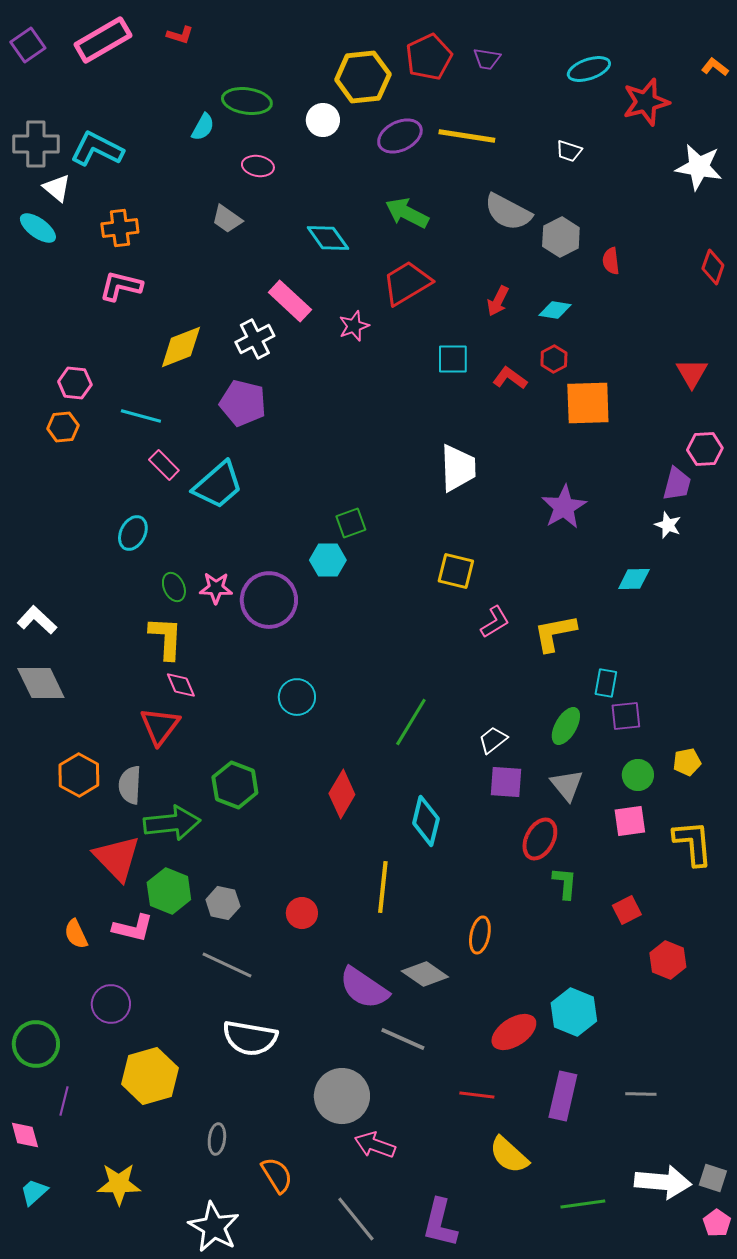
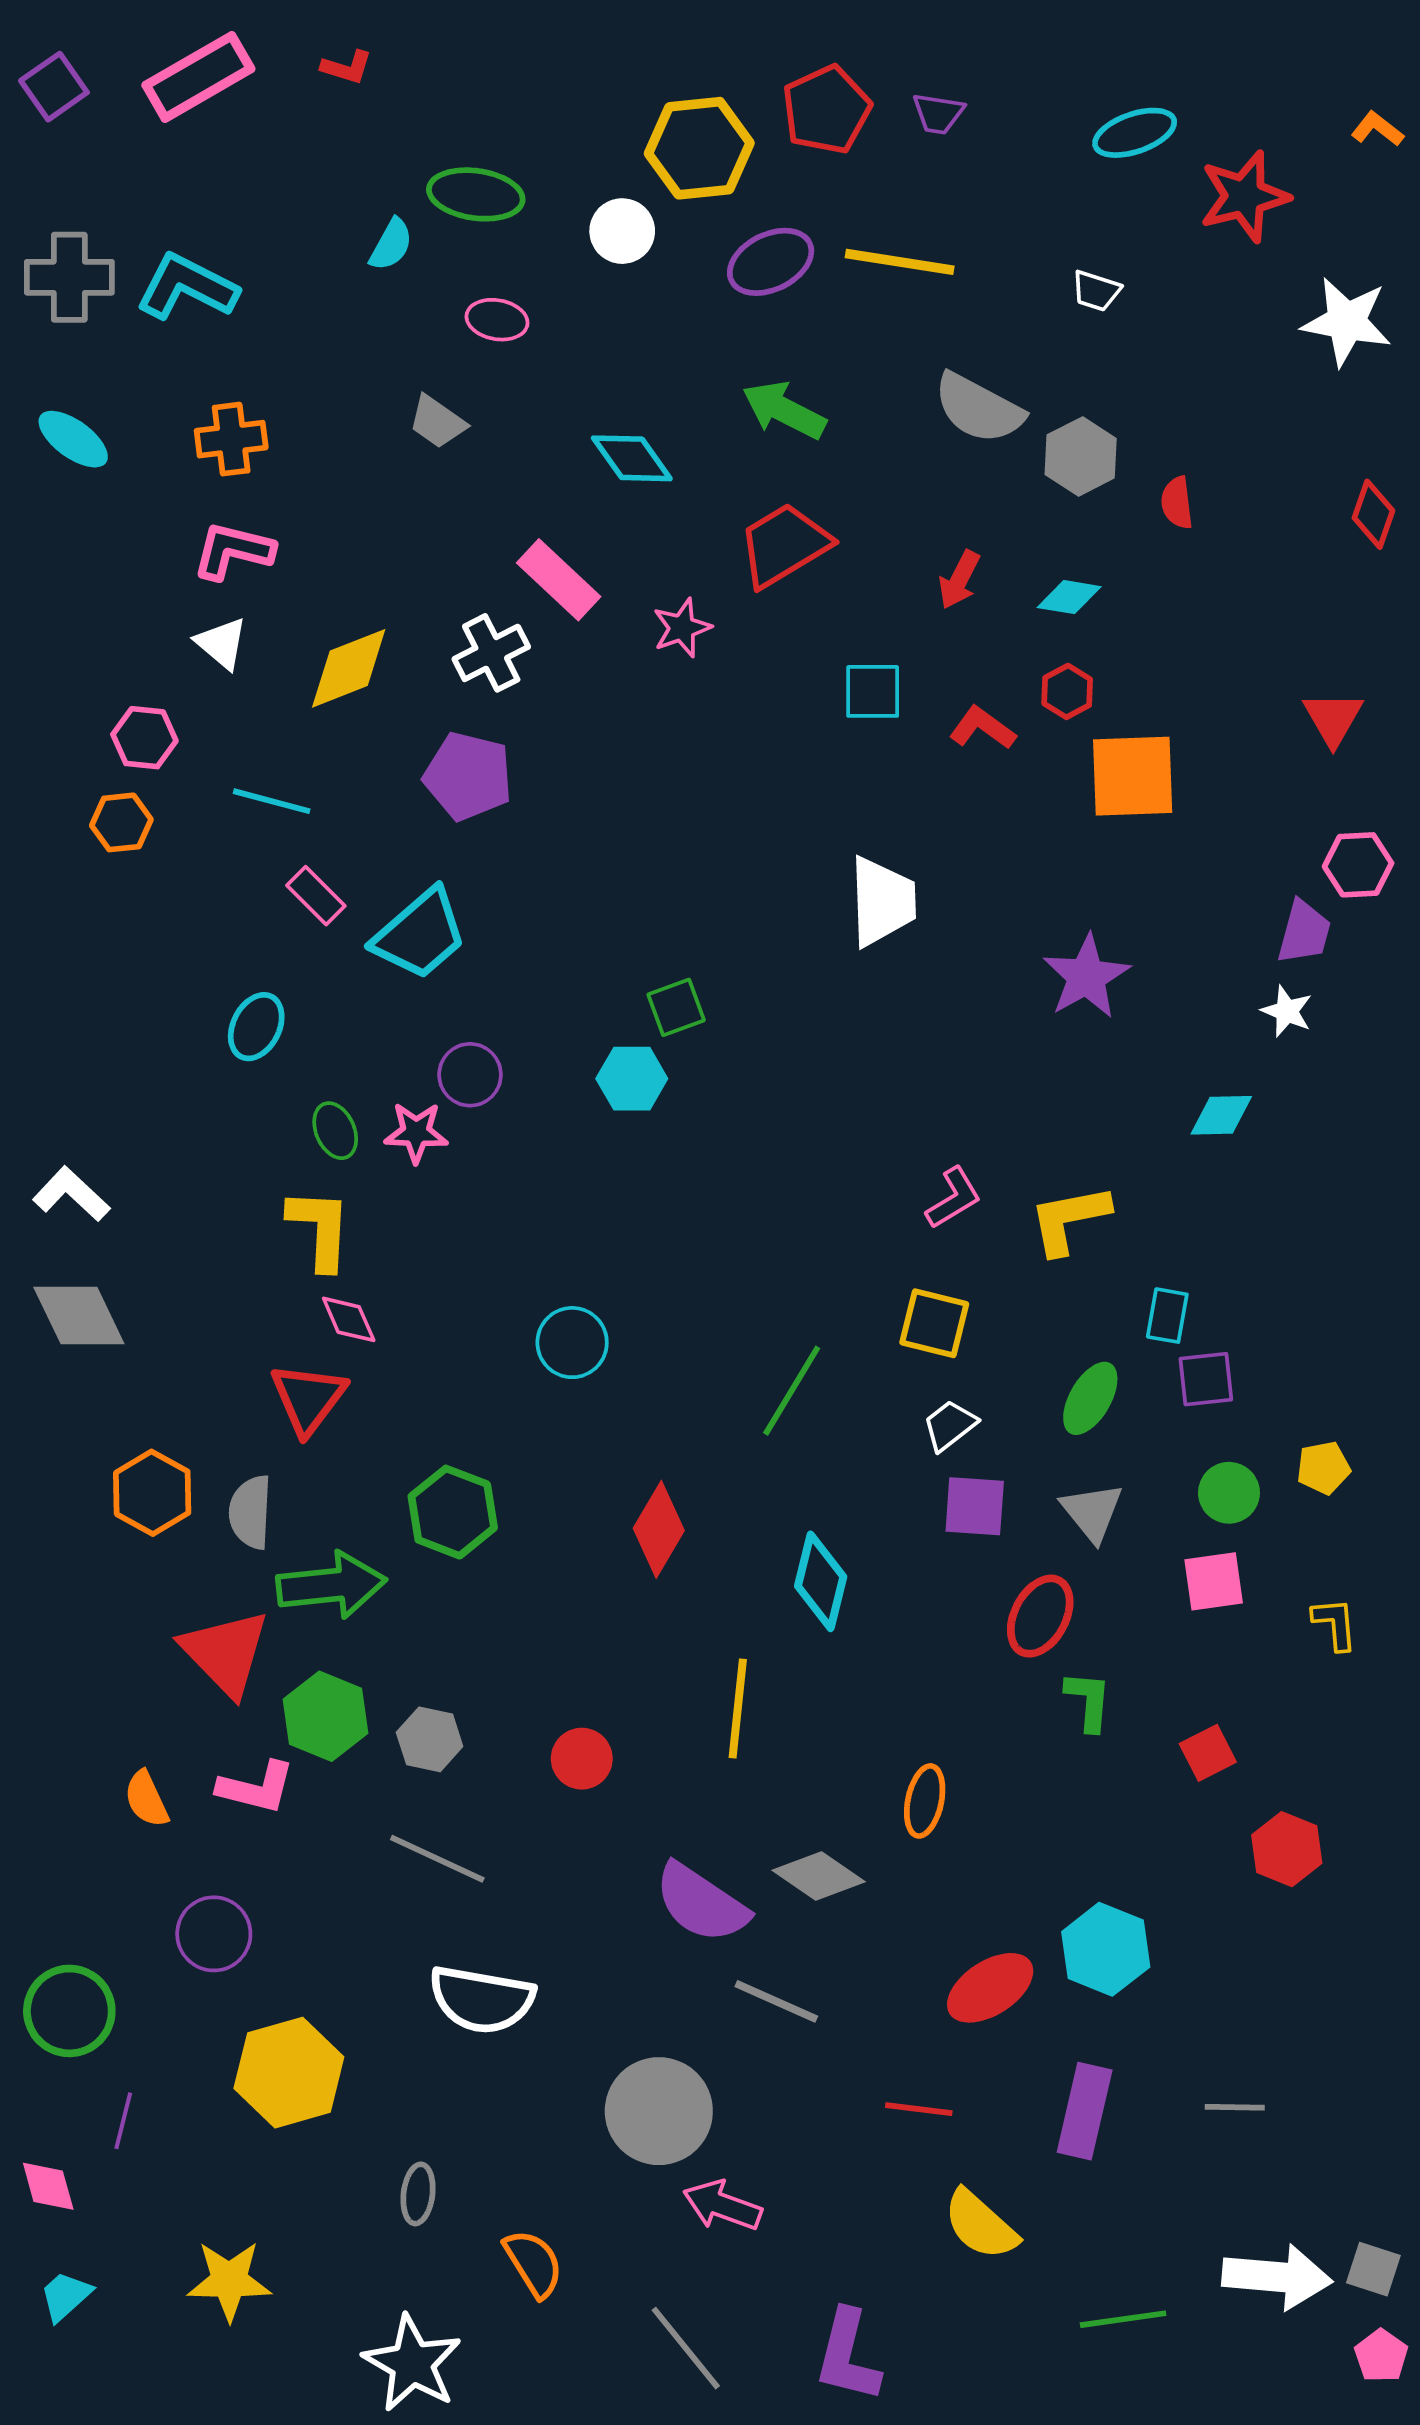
white triangle: (57, 188) -> (222, 643), moved
yellow square: (456, 571) -> (934, 1323), moved
purple circle: (269, 600) -> (470, 1075), moved, size x0.6
yellow L-shape: (693, 843) -> (1335, 1624), size x0.6

